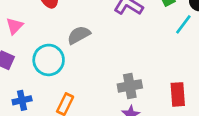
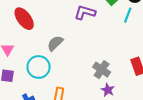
gray cross: (130, 86) -> (102, 70), turned -30

